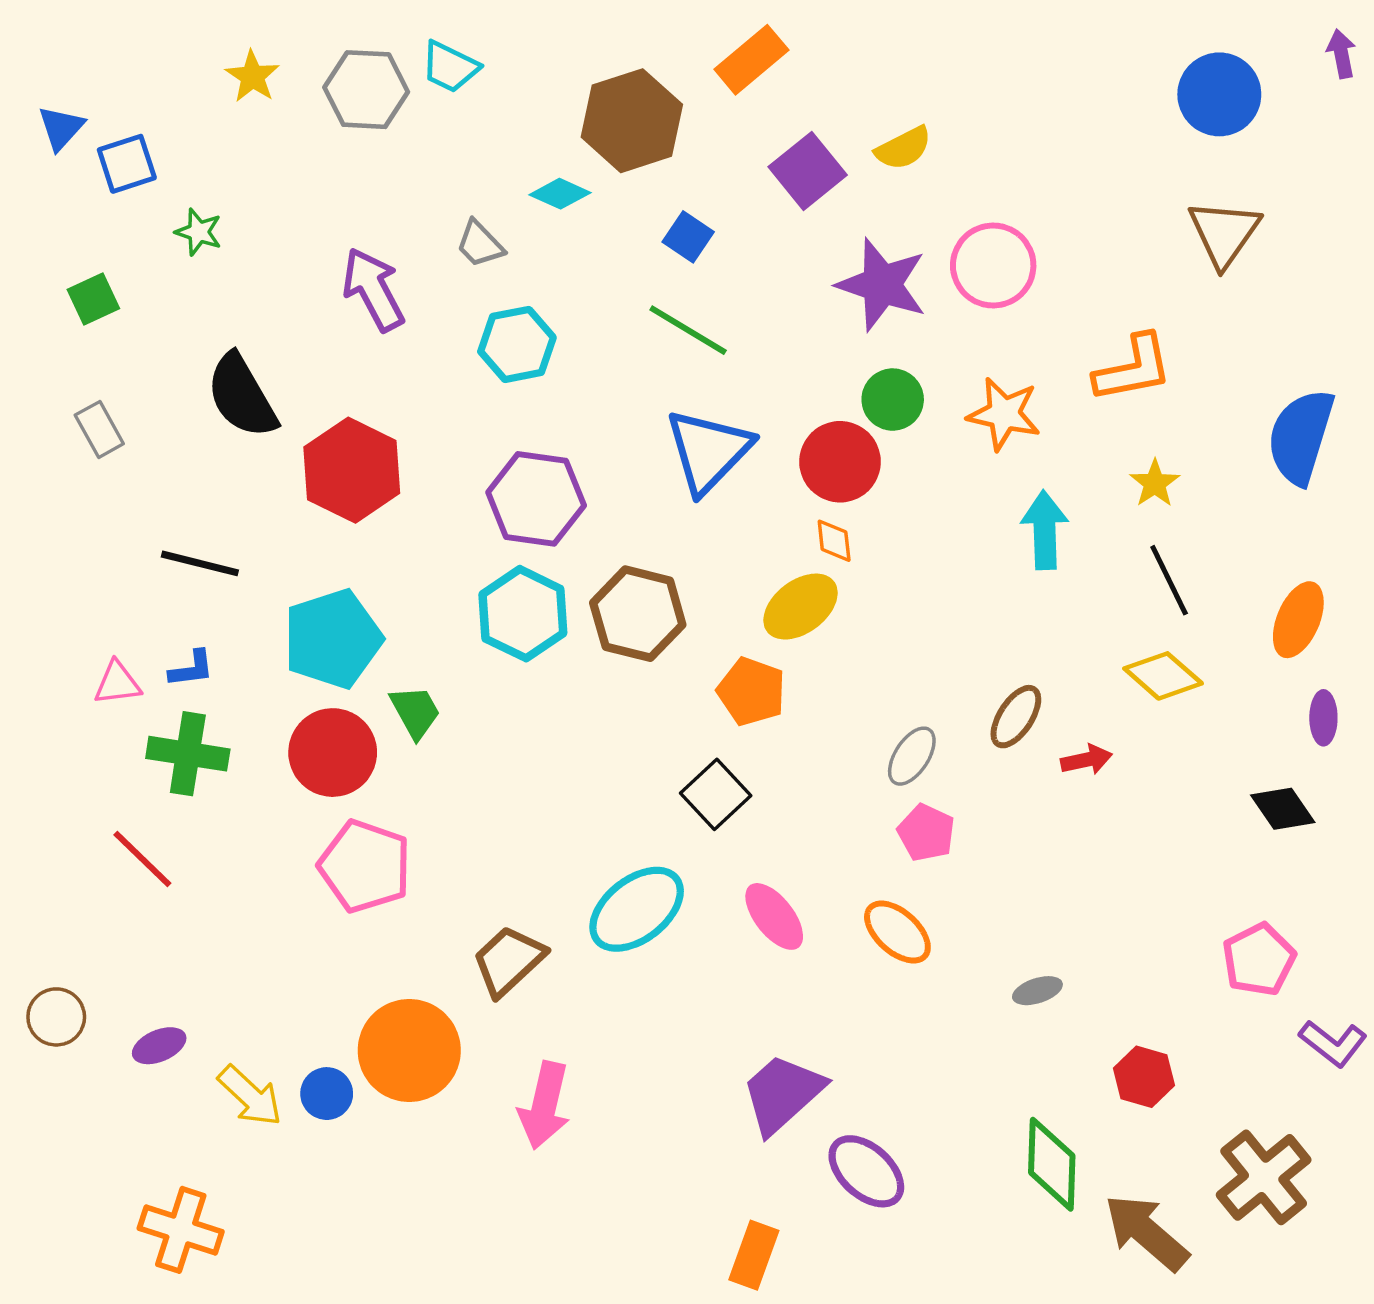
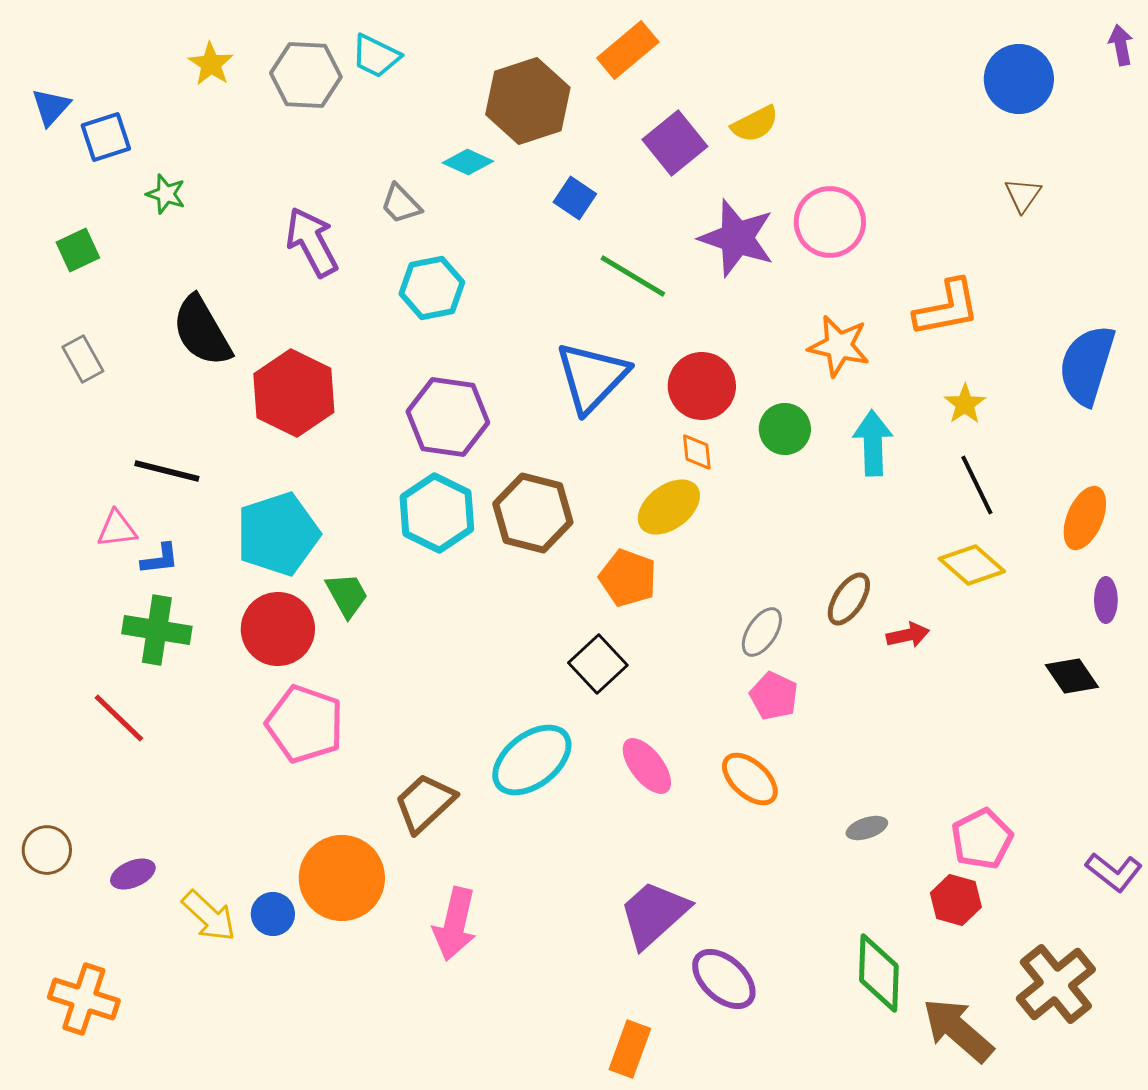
brown triangle: (1224, 233) -> (1023, 195), size x0.6
green line: (688, 330) -> (633, 276), moved
green circle: (893, 400) -> (785, 429), moved
pink triangle: (117, 683) -> (117, 529), moved
pink pentagon: (1259, 960) -> (982, 839), moved
orange cross: (181, 1230) -> (84, 999), moved

